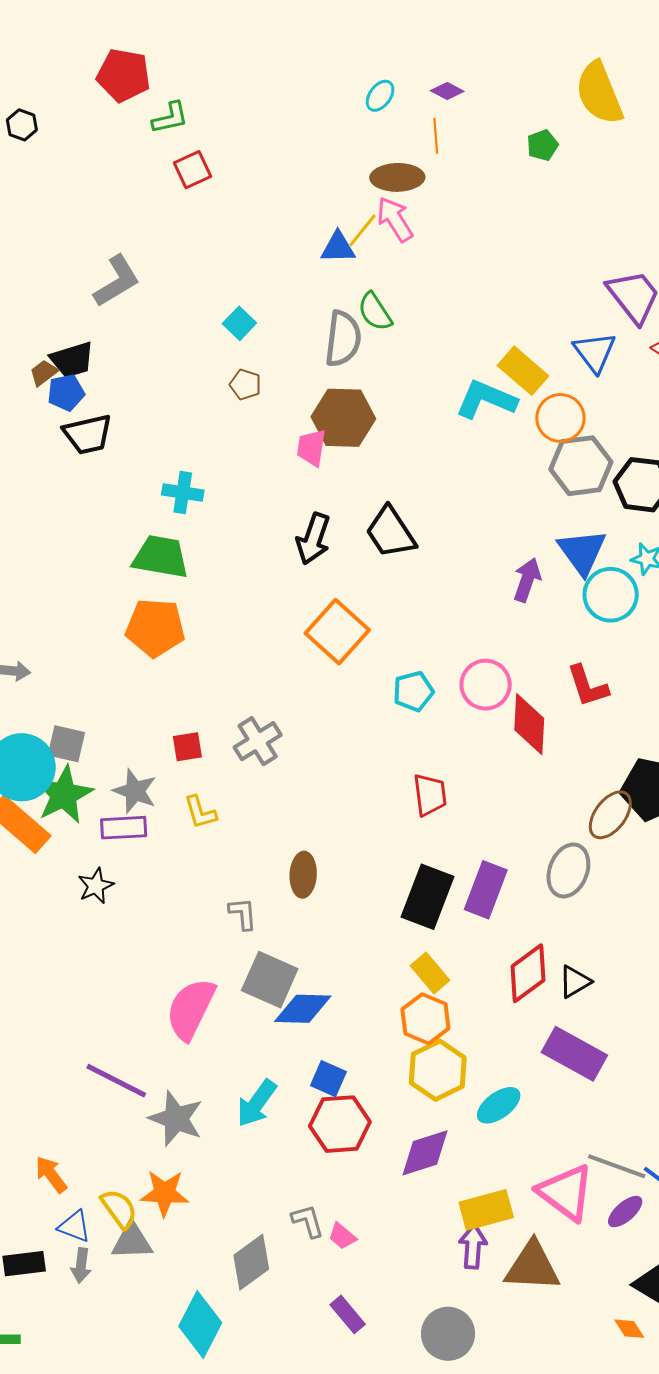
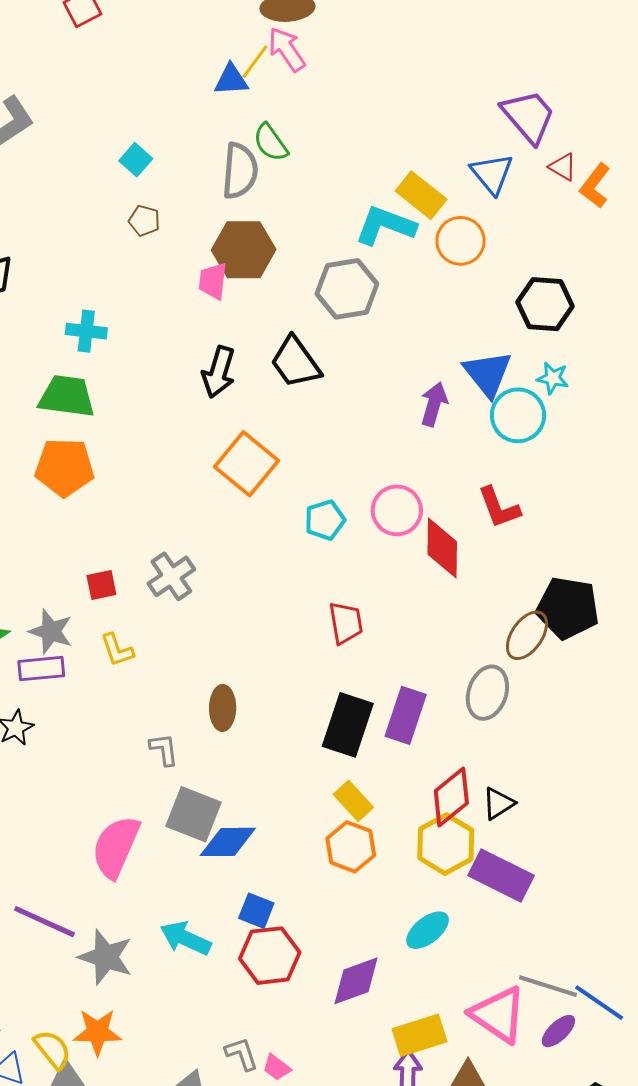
gray hexagon: (581, 466) -> (347, 289), moved
yellow hexagon: (438, 1070) -> (446, 844), moved
cyan arrow: (257, 1103) -> (186, 938), turned 81

